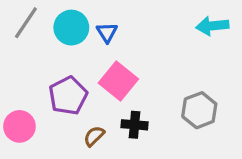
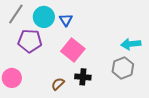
cyan arrow: (212, 26) -> (131, 44), moved
purple pentagon: (68, 96) -> (30, 41), moved, turned 30

